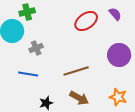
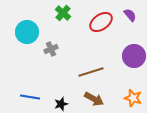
green cross: (27, 12) -> (63, 13), moved, turned -35
blue line: (28, 74) -> (30, 97), moved

